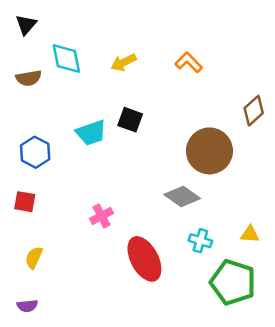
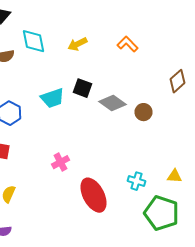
brown circle: (209, 151) -> (144, 112), size x0.5
gray diamond: (182, 196) -> (112, 103), moved

